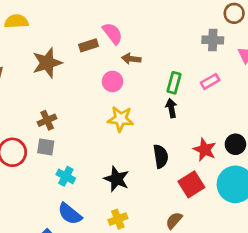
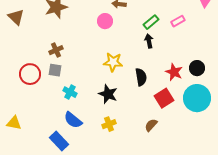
green rectangle: (174, 83) -> (151, 22), turned 35
yellow star: (121, 119) -> (113, 62), moved

